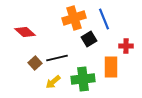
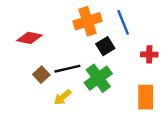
red diamond: (25, 32) -> (29, 38), turned -30
orange rectangle: (111, 67) -> (146, 97), moved
green cross: (83, 79) -> (98, 78), moved, turned -30

